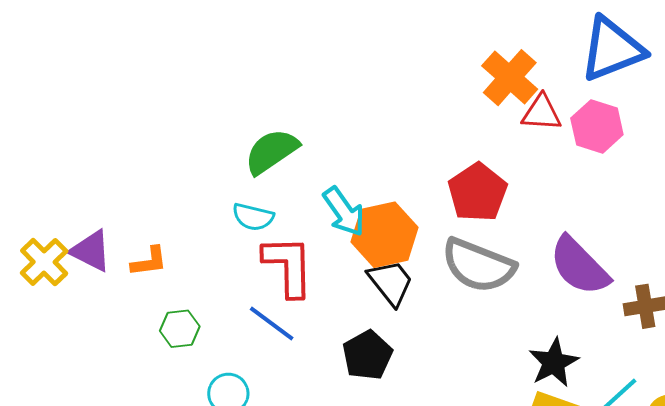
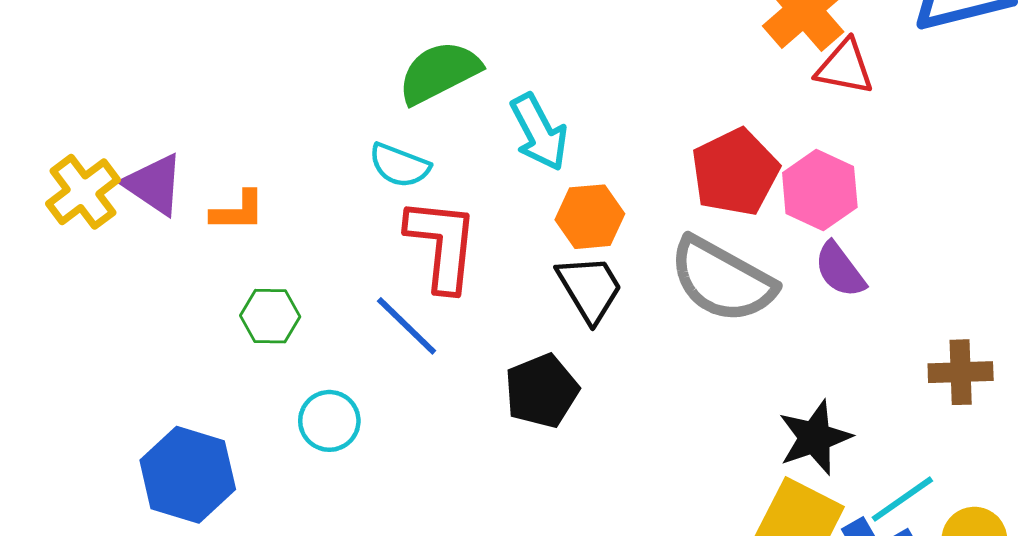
pink hexagon: (597, 126) -> (820, 190), moved
cyan arrow: (344, 212) -> (539, 132), moved
orange hexagon: (385, 235) -> (590, 217), size x0.7
purple semicircle: (579, 266) -> (840, 270), moved, size x0.6

